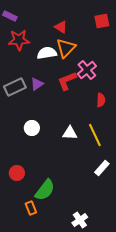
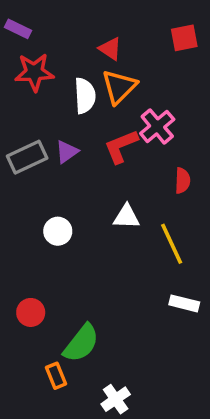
white semicircle: (47, 53) -> (85, 96), turned 96
white triangle: (70, 133) -> (126, 217), moved
white rectangle: (102, 168) -> (184, 303), turned 63
white cross: (80, 220) -> (116, 399), moved

